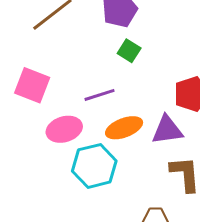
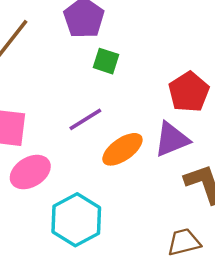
pink ellipse: (64, 129) -> (30, 172), moved
cyan hexagon: (94, 166) -> (76, 220), moved

